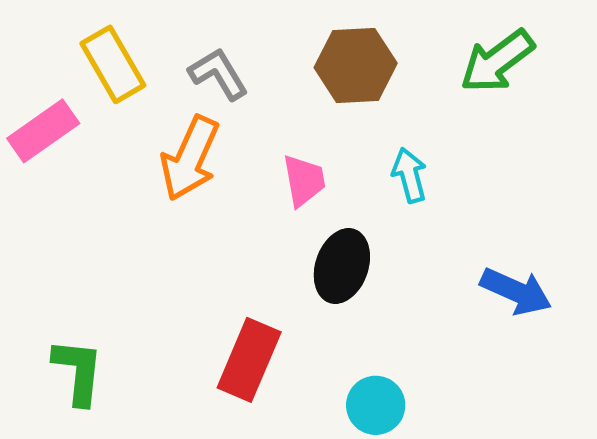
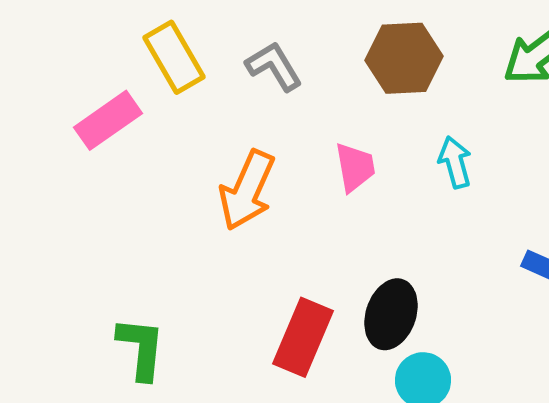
orange arrow: (190, 158) -> (247, 190), moved
black ellipse: (342, 266) -> (391, 314), moved

